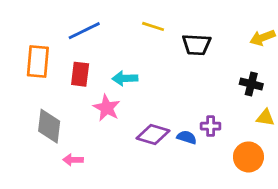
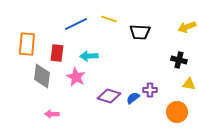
blue line: (84, 31) -> (76, 24), moved
gray diamond: (49, 126) -> (42, 76), moved
blue semicircle: (187, 137) -> (133, 98), turned -56

